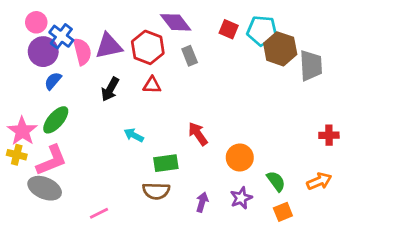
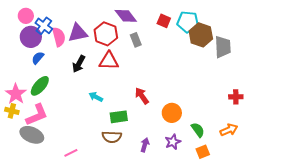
red triangle: (152, 85) -> (109, 61), size x1.5

